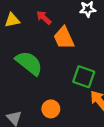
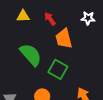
green square: (84, 77) -> (58, 69), moved

